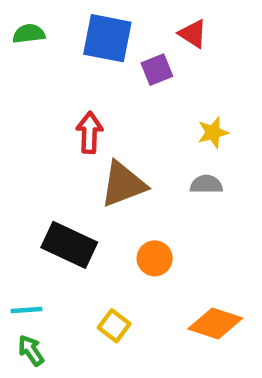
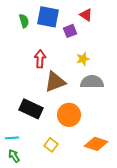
green semicircle: (29, 34) -> (24, 21), moved, turned 80
yellow star: (213, 133) -> (83, 59), moved
gray semicircle: (206, 184) -> (92, 82), size x1.6
orange circle: (155, 258) -> (69, 115), size x1.5

